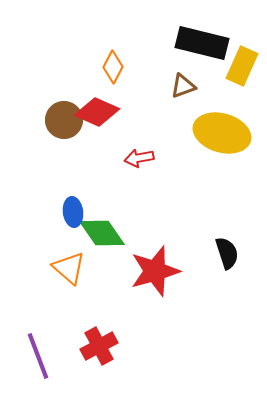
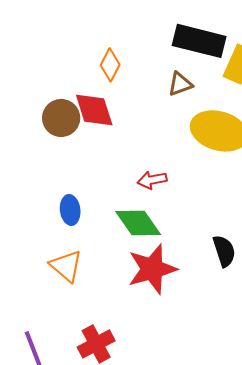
red diamond: (97, 112) -> (94, 110), turned 48
red arrow: (139, 158) -> (152, 180), moved
green diamond: (102, 233) -> (138, 223), moved

